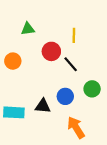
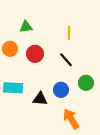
red circle: (51, 51) -> (35, 54), moved
orange circle: (13, 61) -> (10, 49), moved
cyan rectangle: (14, 112) -> (13, 88), moved

